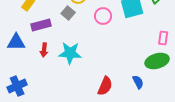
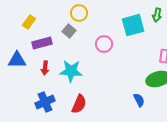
pink circle: (103, 16) -> (104, 44), moved
blue cross: (17, 86) -> (45, 102), moved
red semicircle: (105, 86) -> (79, 104), moved

